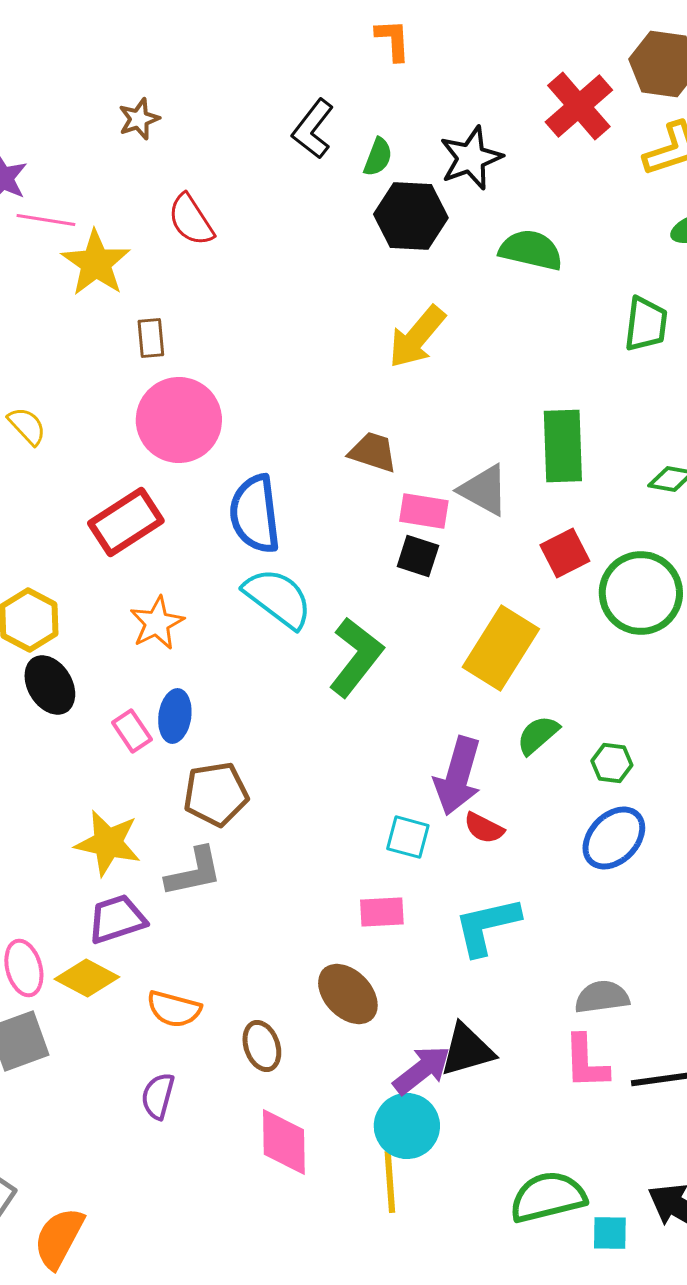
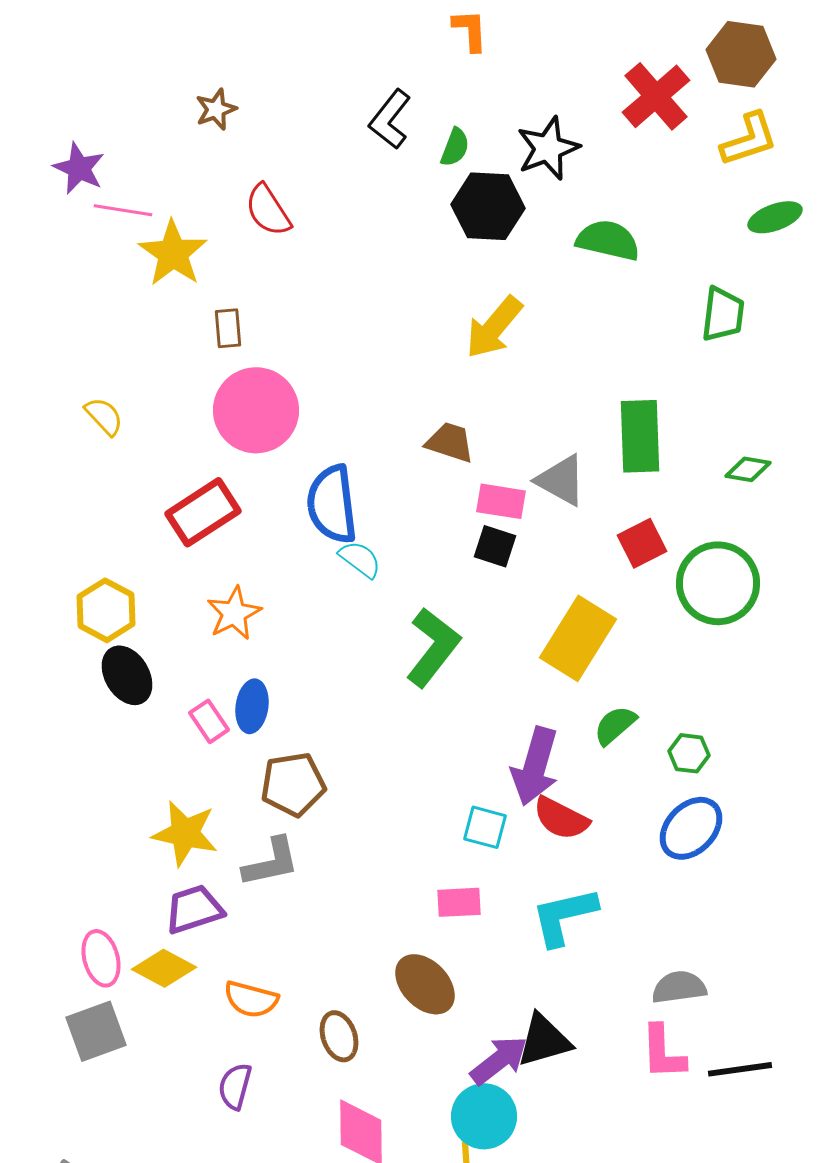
cyan semicircle: (278, 598) -> (360, 559), moved, size x0.6
red semicircle: (484, 828) -> (561, 818), size x1.4

